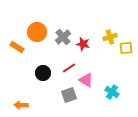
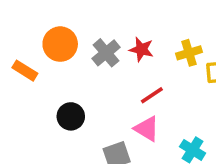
red star: (83, 44) -> (141, 49), moved
red line: (69, 68) -> (152, 95), moved

